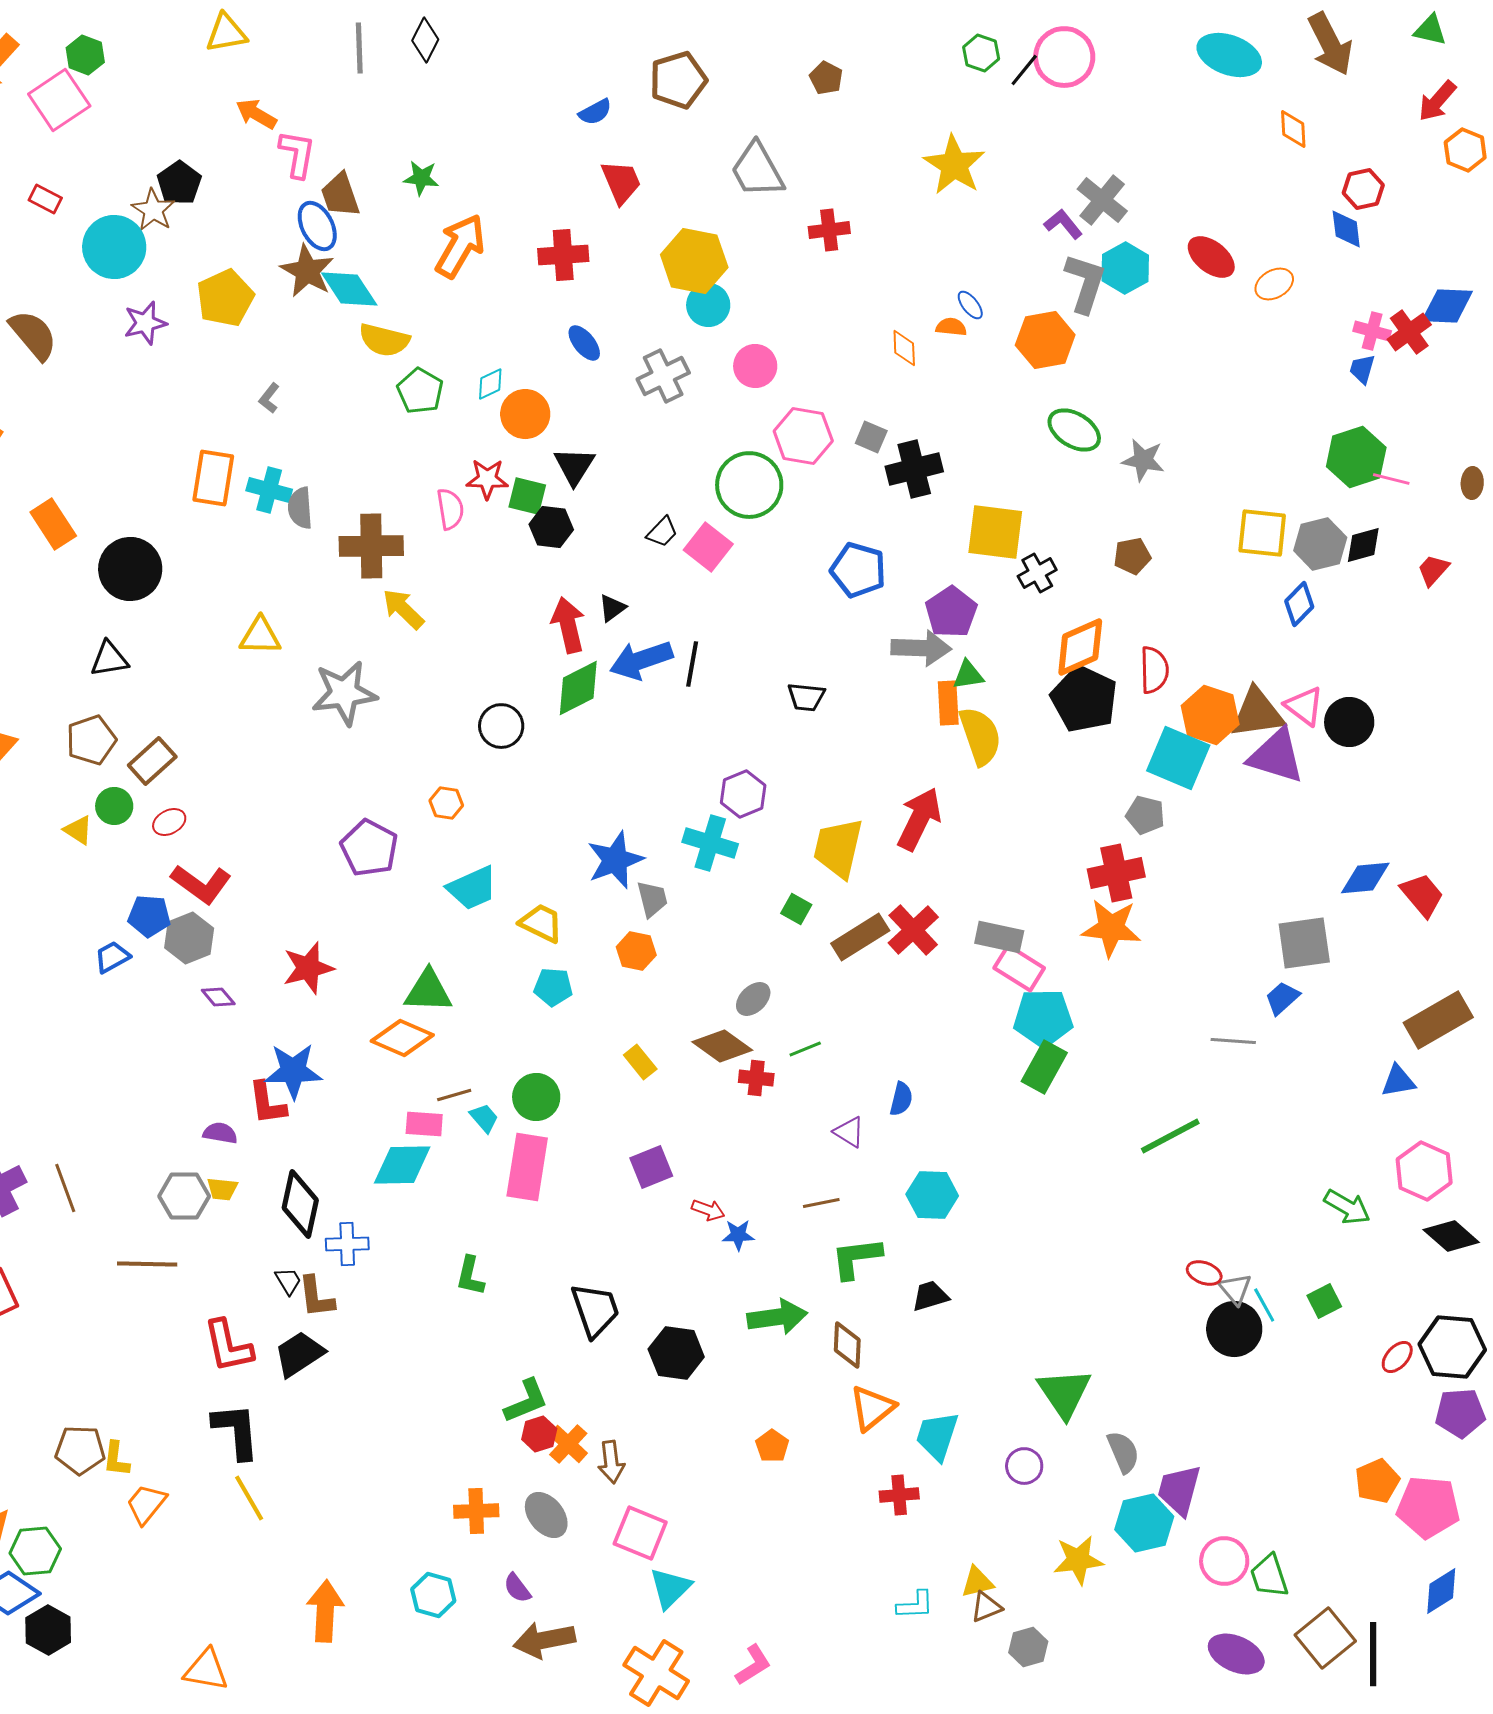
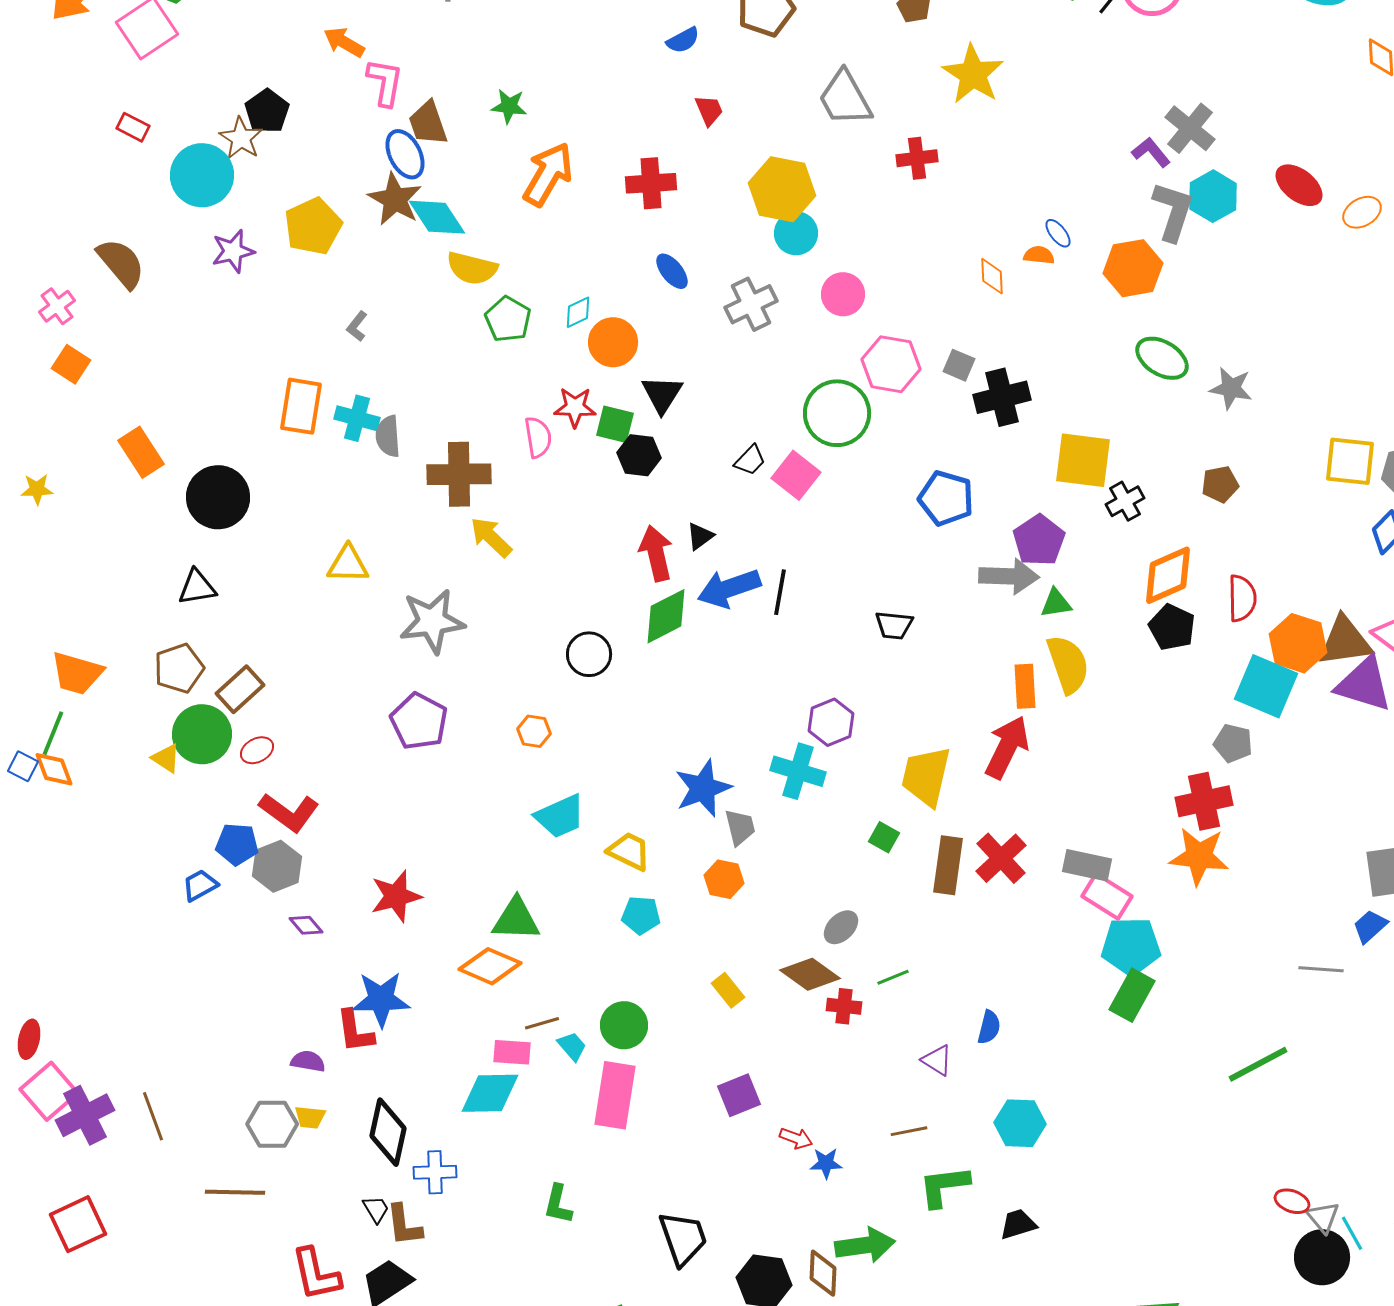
yellow star: (954, 165) -> (973, 74), moved
red trapezoid: (621, 182) -> (709, 110), size x0.7
black pentagon: (1084, 699) -> (1172, 627), size x0.7
orange rectangle: (948, 703) -> (1025, 686), moved
green circle: (114, 806) -> (202, 734), size x1.6
purple pentagon: (369, 848) -> (419, 721), moved
brown rectangle: (860, 937) -> (948, 865), turned -50
brown diamond: (847, 1345) -> (823, 1273), moved

